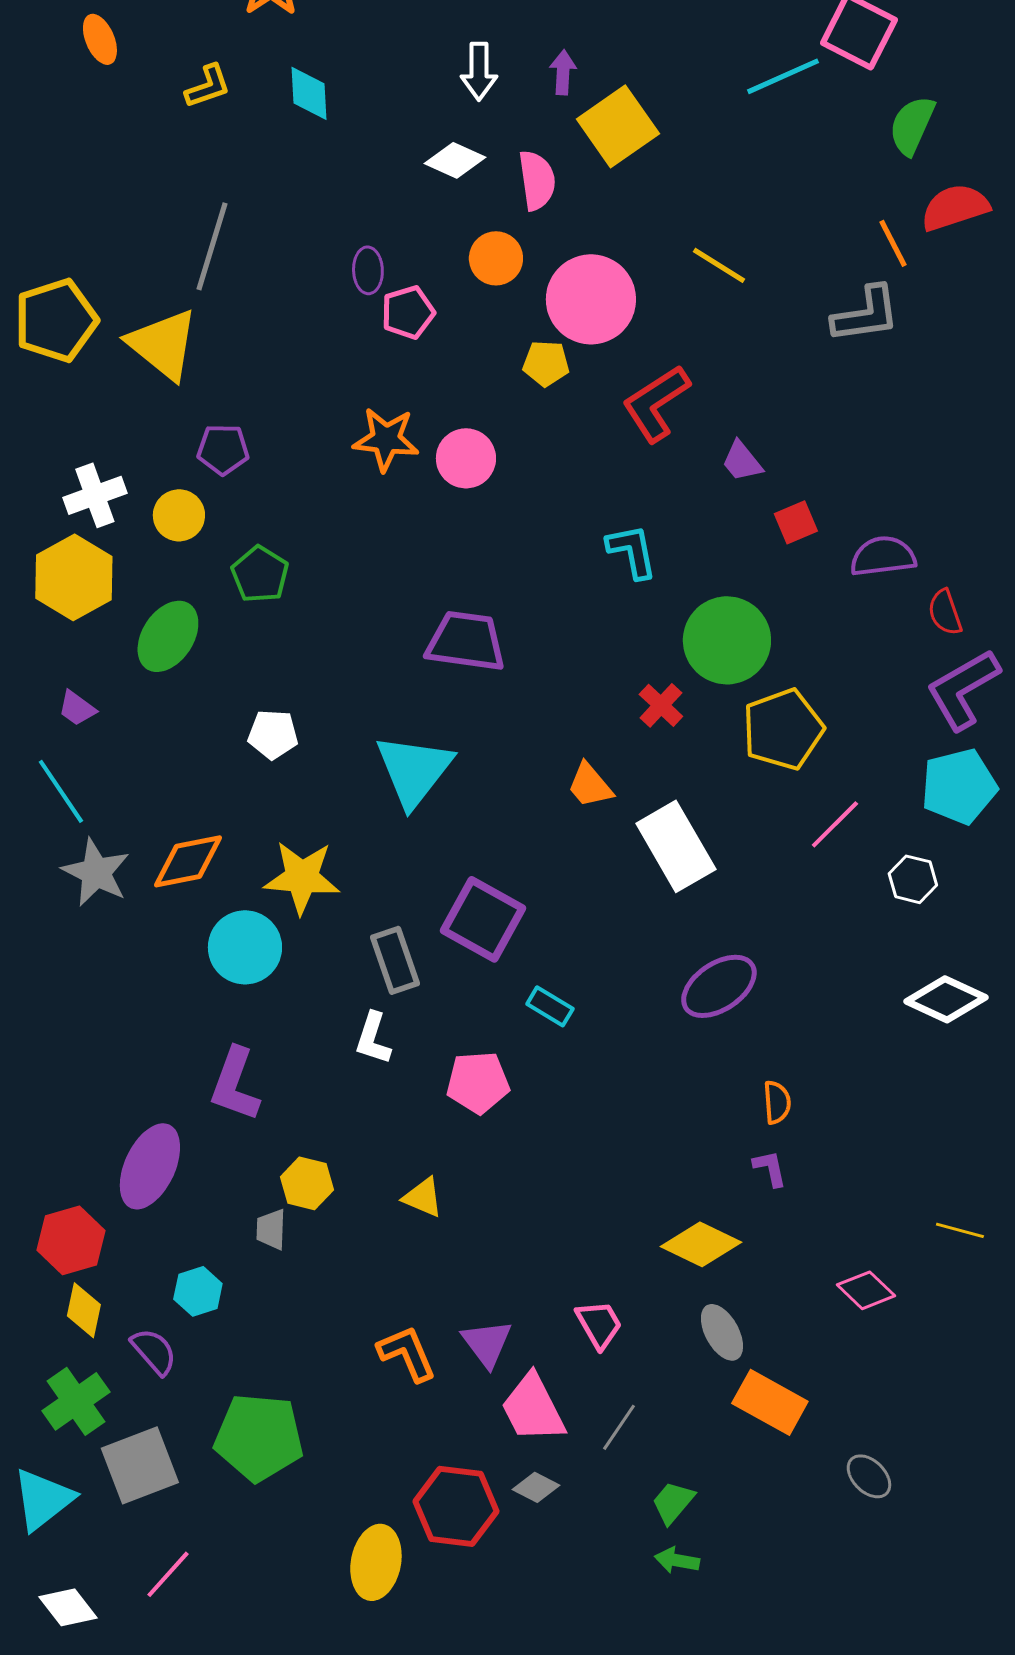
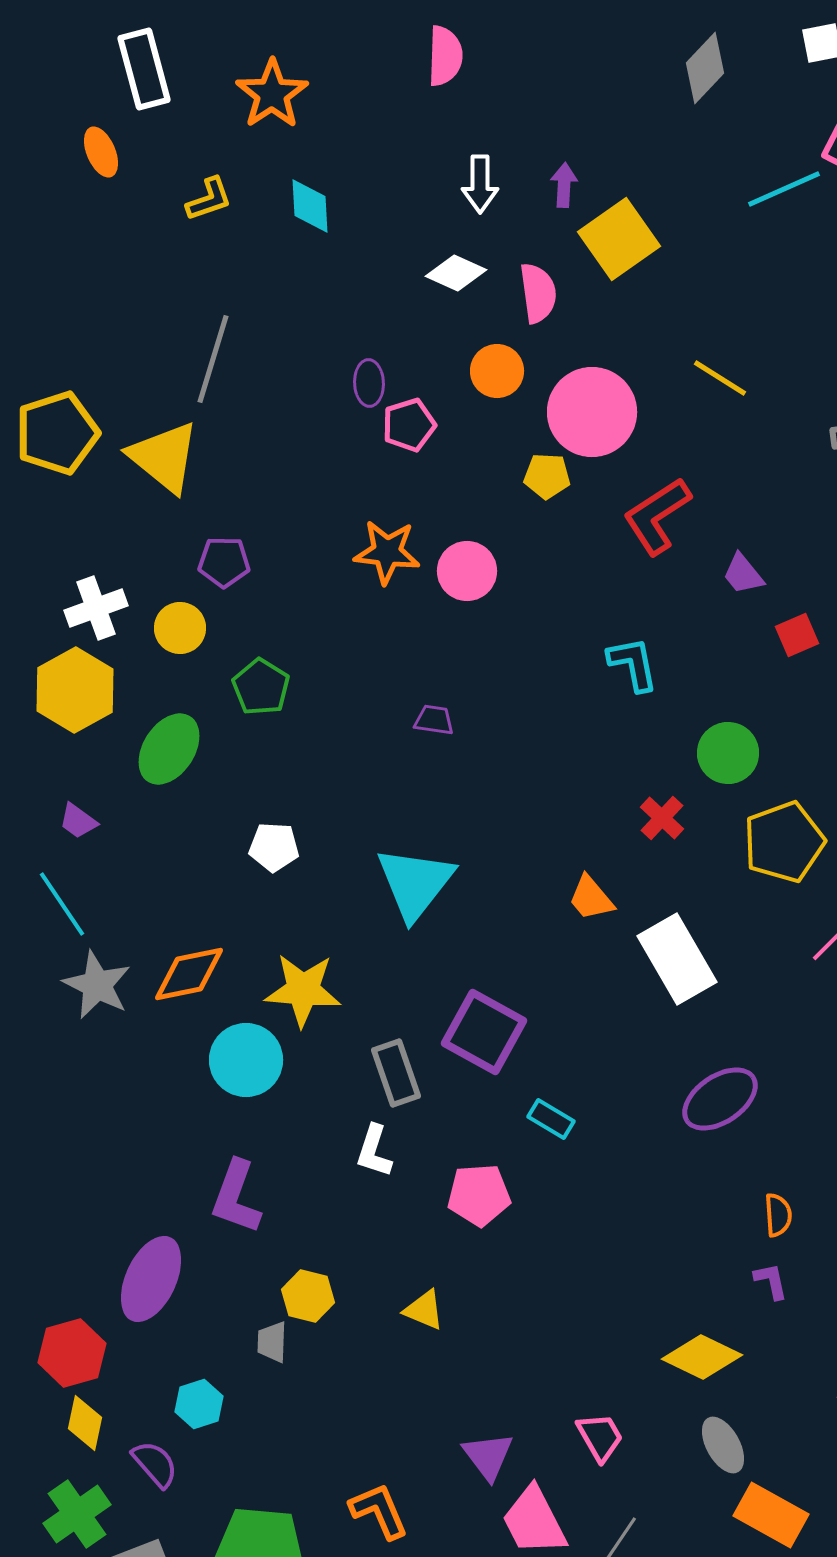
green circle: (727, 640) -> (728, 753), size x0.7
purple trapezoid: (466, 641) -> (434, 720), moved, size x0.5
orange L-shape: (407, 1353) -> (379, 1511), moved

